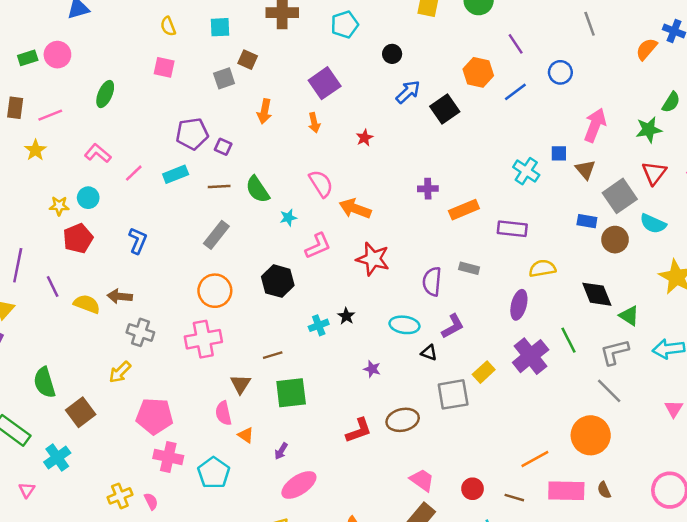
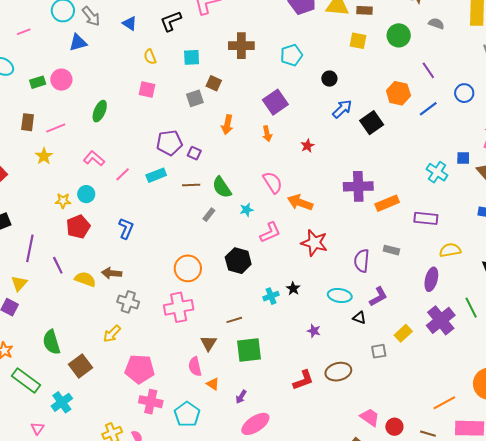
purple cross: (428, 189) -> (358, 186), size x1.8
gray rectangle: (216, 235) -> (209, 215), moved, size x0.6
gray square: (453, 394) -> (379, 351), size x0.6
pink trapezoid: (422, 480) -> (370, 417), moved

